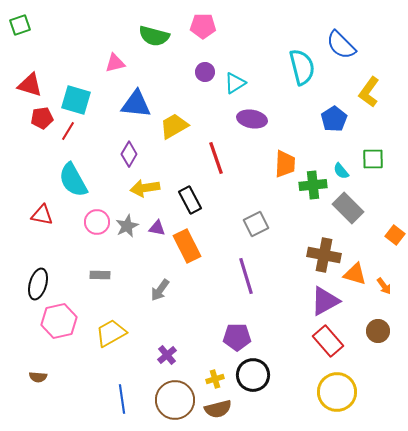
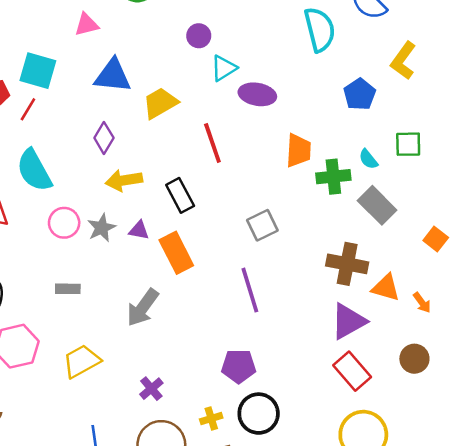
cyan triangle: (235, 83) -> (224, 68), moved
gray arrow: (160, 290) -> (143, 308), size x1.4

